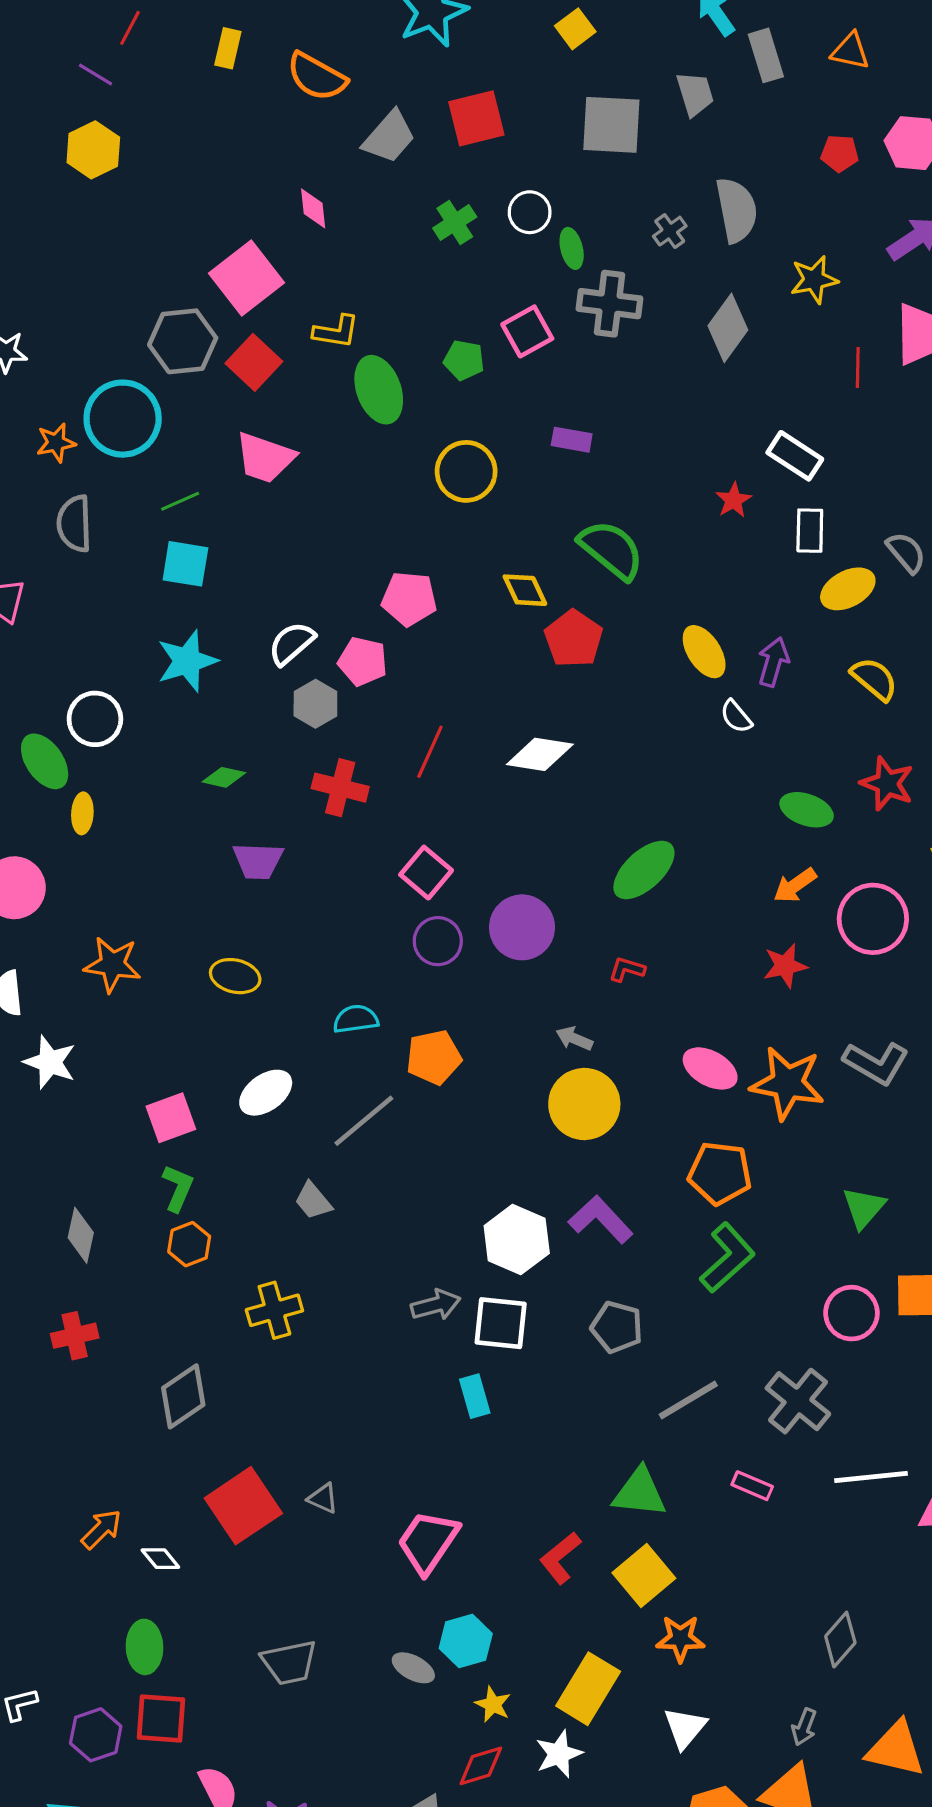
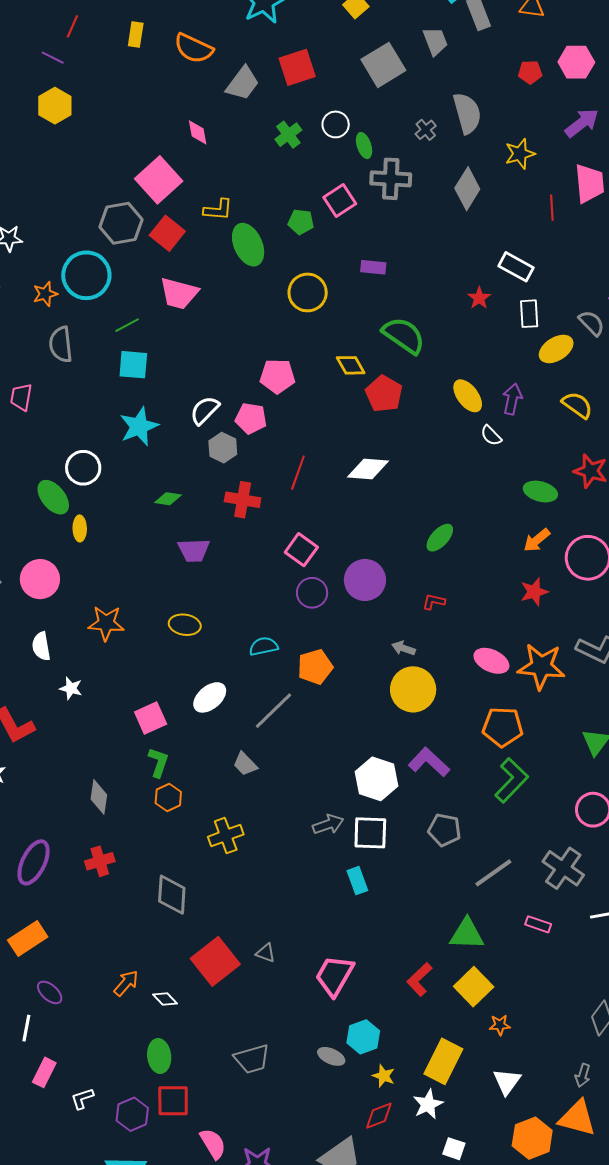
gray square: (611, 125) -> (383, 65), turned -30
green ellipse: (644, 870) -> (440, 538), size x0.7
white star: (50, 1062) -> (71, 688), size x0.7
gray diamond: (183, 1396) -> (172, 895), turned -48
orange star: (680, 1639) -> (500, 1025), size x0.7

